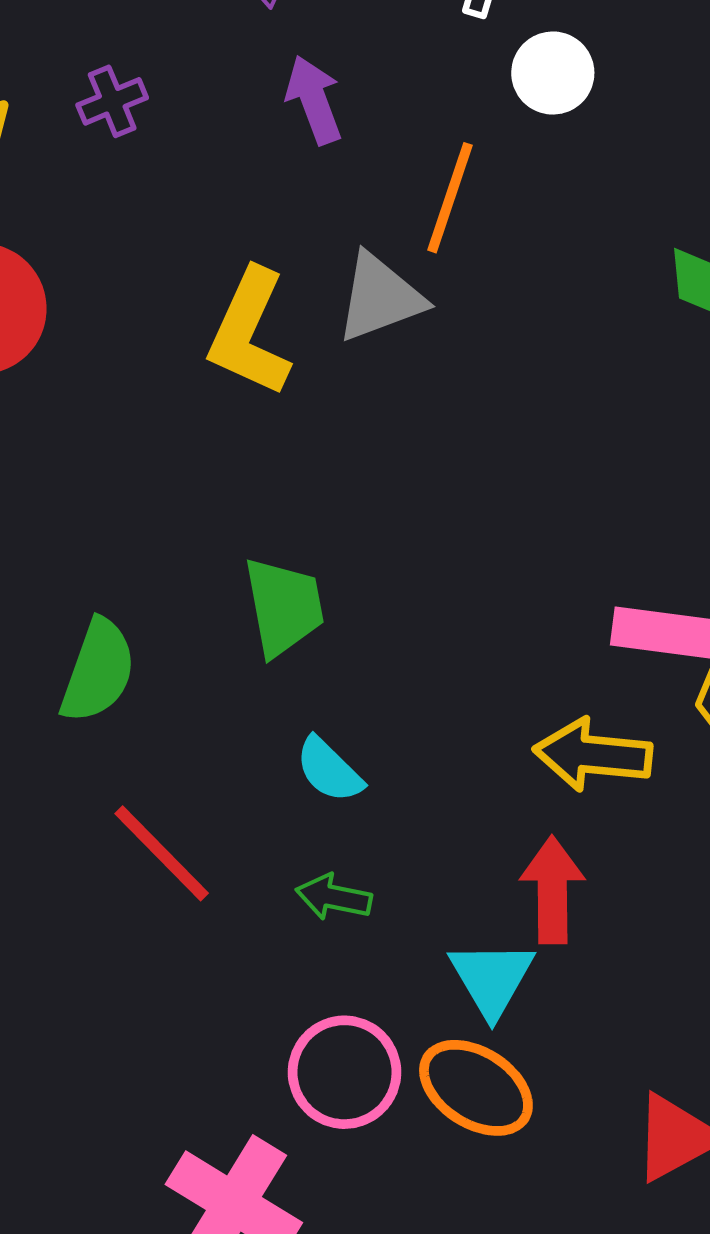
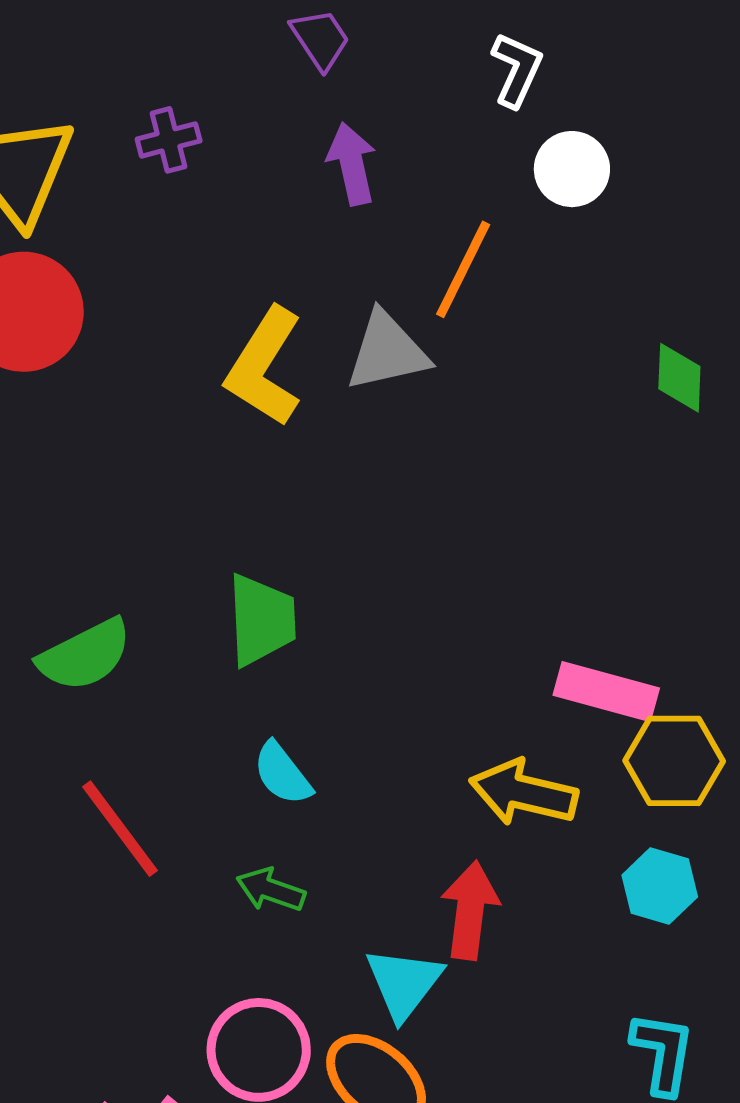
green semicircle: (98, 671) -> (85, 655), turned 36

